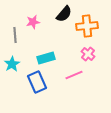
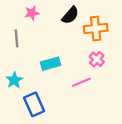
pink star: (33, 22) -> (32, 13), moved
cyan star: (12, 64) -> (14, 80), moved
blue rectangle: (37, 82) -> (34, 104), moved

